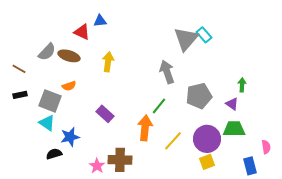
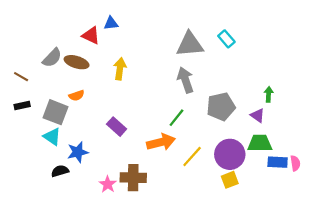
gray triangle: (186, 39) -> (190, 44), moved, turned 44
orange arrow: (145, 128) -> (161, 142), turned 70
blue rectangle: (250, 166) -> (278, 162), moved, turned -72

